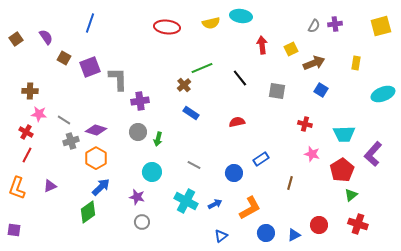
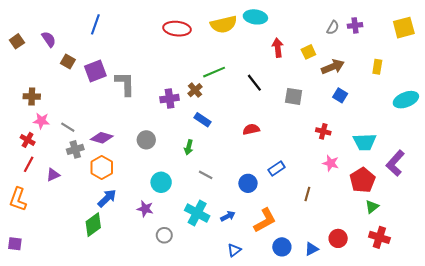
yellow semicircle: (211, 23) -> (224, 24), size x1.4
purple cross: (140, 101) -> (170, 99), moved
green arrow: (158, 139) -> (189, 147), moved
purple triangle: (50, 186) -> (53, 175), moved
gray circle: (142, 222) -> (164, 235), moved

